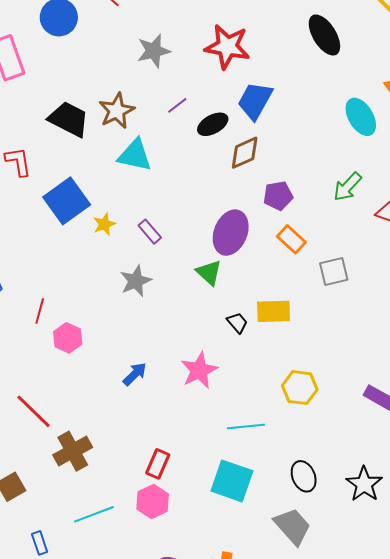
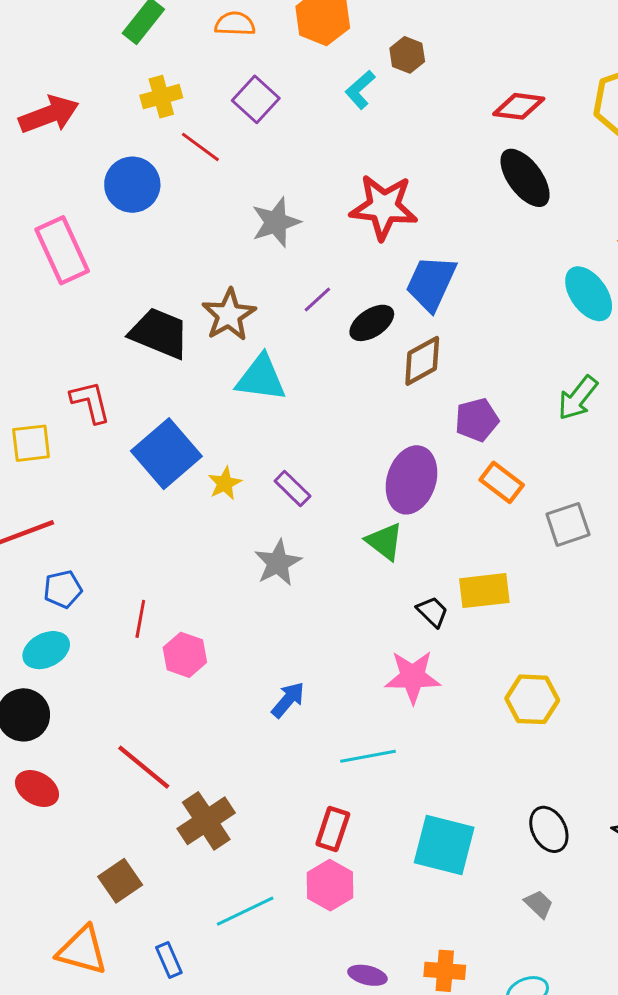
pink star: (199, 370) -> (413, 677), moved, turned 30
cyan line: (246, 426) -> (368, 756), moved
gray trapezoid: (292, 526) -> (539, 904), size x0.5

